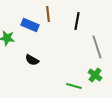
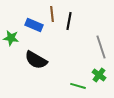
black line: (77, 21) -> (69, 21), moved
black semicircle: (32, 60) -> (36, 60), size x1.6

